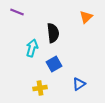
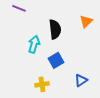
orange triangle: (86, 17) -> (86, 21), moved

